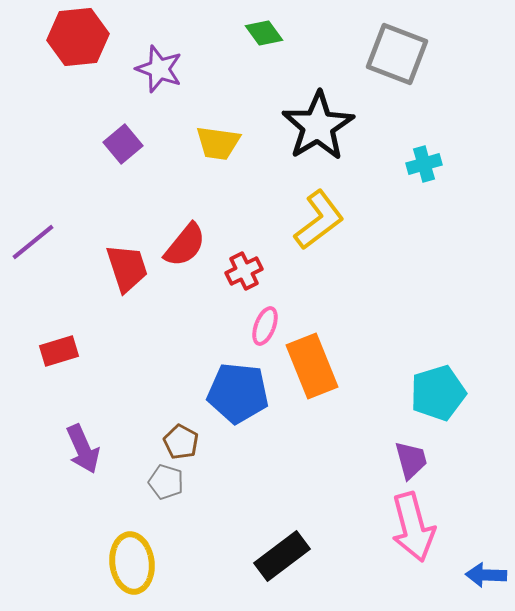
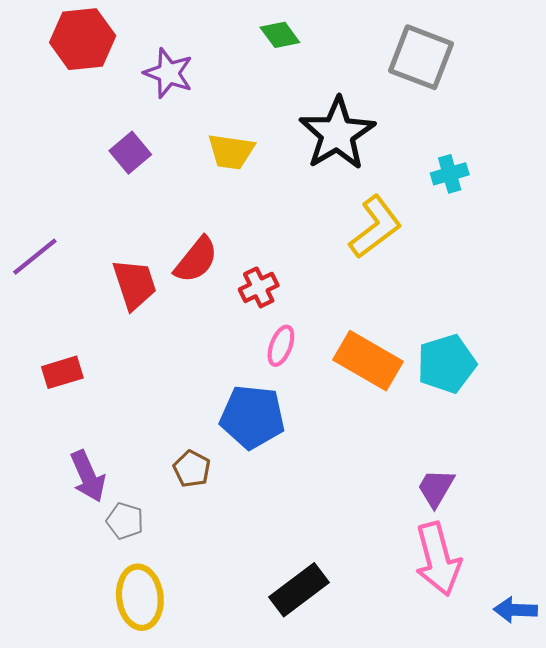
yellow L-shape: (319, 220) -> (375, 227), moved
orange rectangle: (312, 366) -> (368, 361), moved, turned -38
cyan pentagon: (438, 393) -> (446, 364), moved
purple trapezoid: (411, 460) -> (436, 488), turned -135
gray pentagon: (166, 482) -> (125, 521), moved

